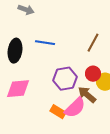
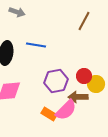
brown line: (93, 43) -> (84, 21), moved
brown arrow: (87, 95) -> (78, 97), turned -42

